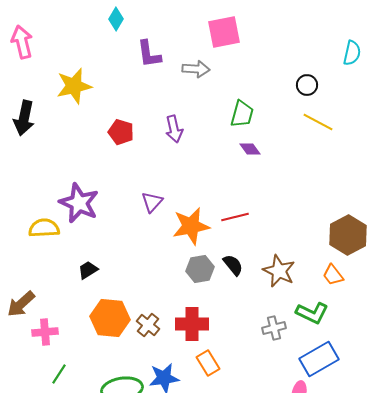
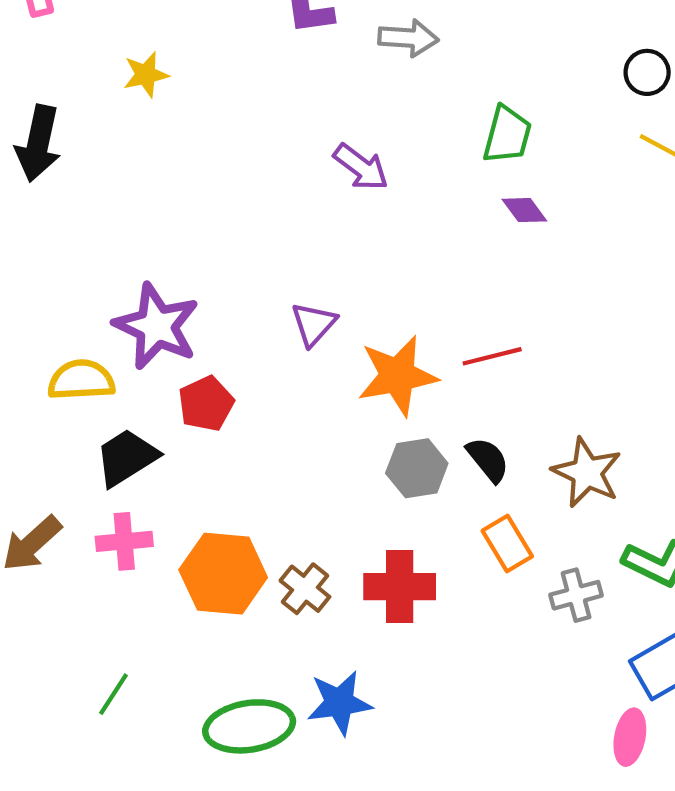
yellow star: (74, 86) -> (146, 75), size x0.6
purple arrow: (174, 129) -> (361, 167), turned -40
red pentagon: (121, 132) -> (206, 404), moved, turned 30
black trapezoid: (88, 270) -> (126, 457), moved, size x1.5
pink cross: (45, 332) -> (124, 541), moved
orange rectangle: (208, 363) -> (507, 544), moved

